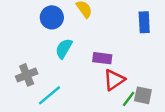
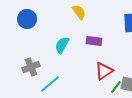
blue circle: (52, 17) -> (27, 19), moved
purple rectangle: (102, 58) -> (94, 41), moved

